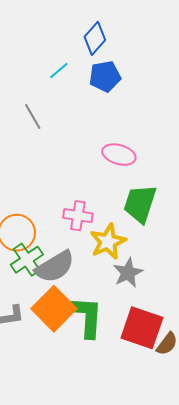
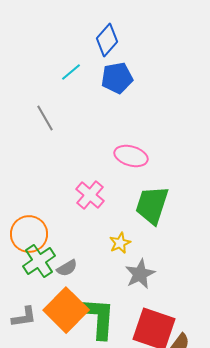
pink cross: (78, 216) -> (90, 195), moved, turned 32
yellow star: (108, 242) -> (120, 243), size x0.6
gray semicircle: (55, 267) -> (67, 268), size x0.5

